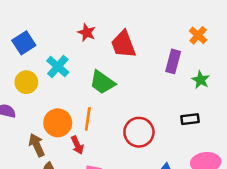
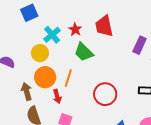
red star: (87, 33) -> (75, 29), moved
yellow circle: (26, 82) -> (40, 53), moved

